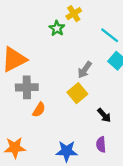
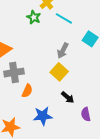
cyan line: (110, 35) -> (64, 18), moved
black arrow: (104, 115) -> (68, 97), moved
blue star: (67, 151) -> (43, 116), moved

